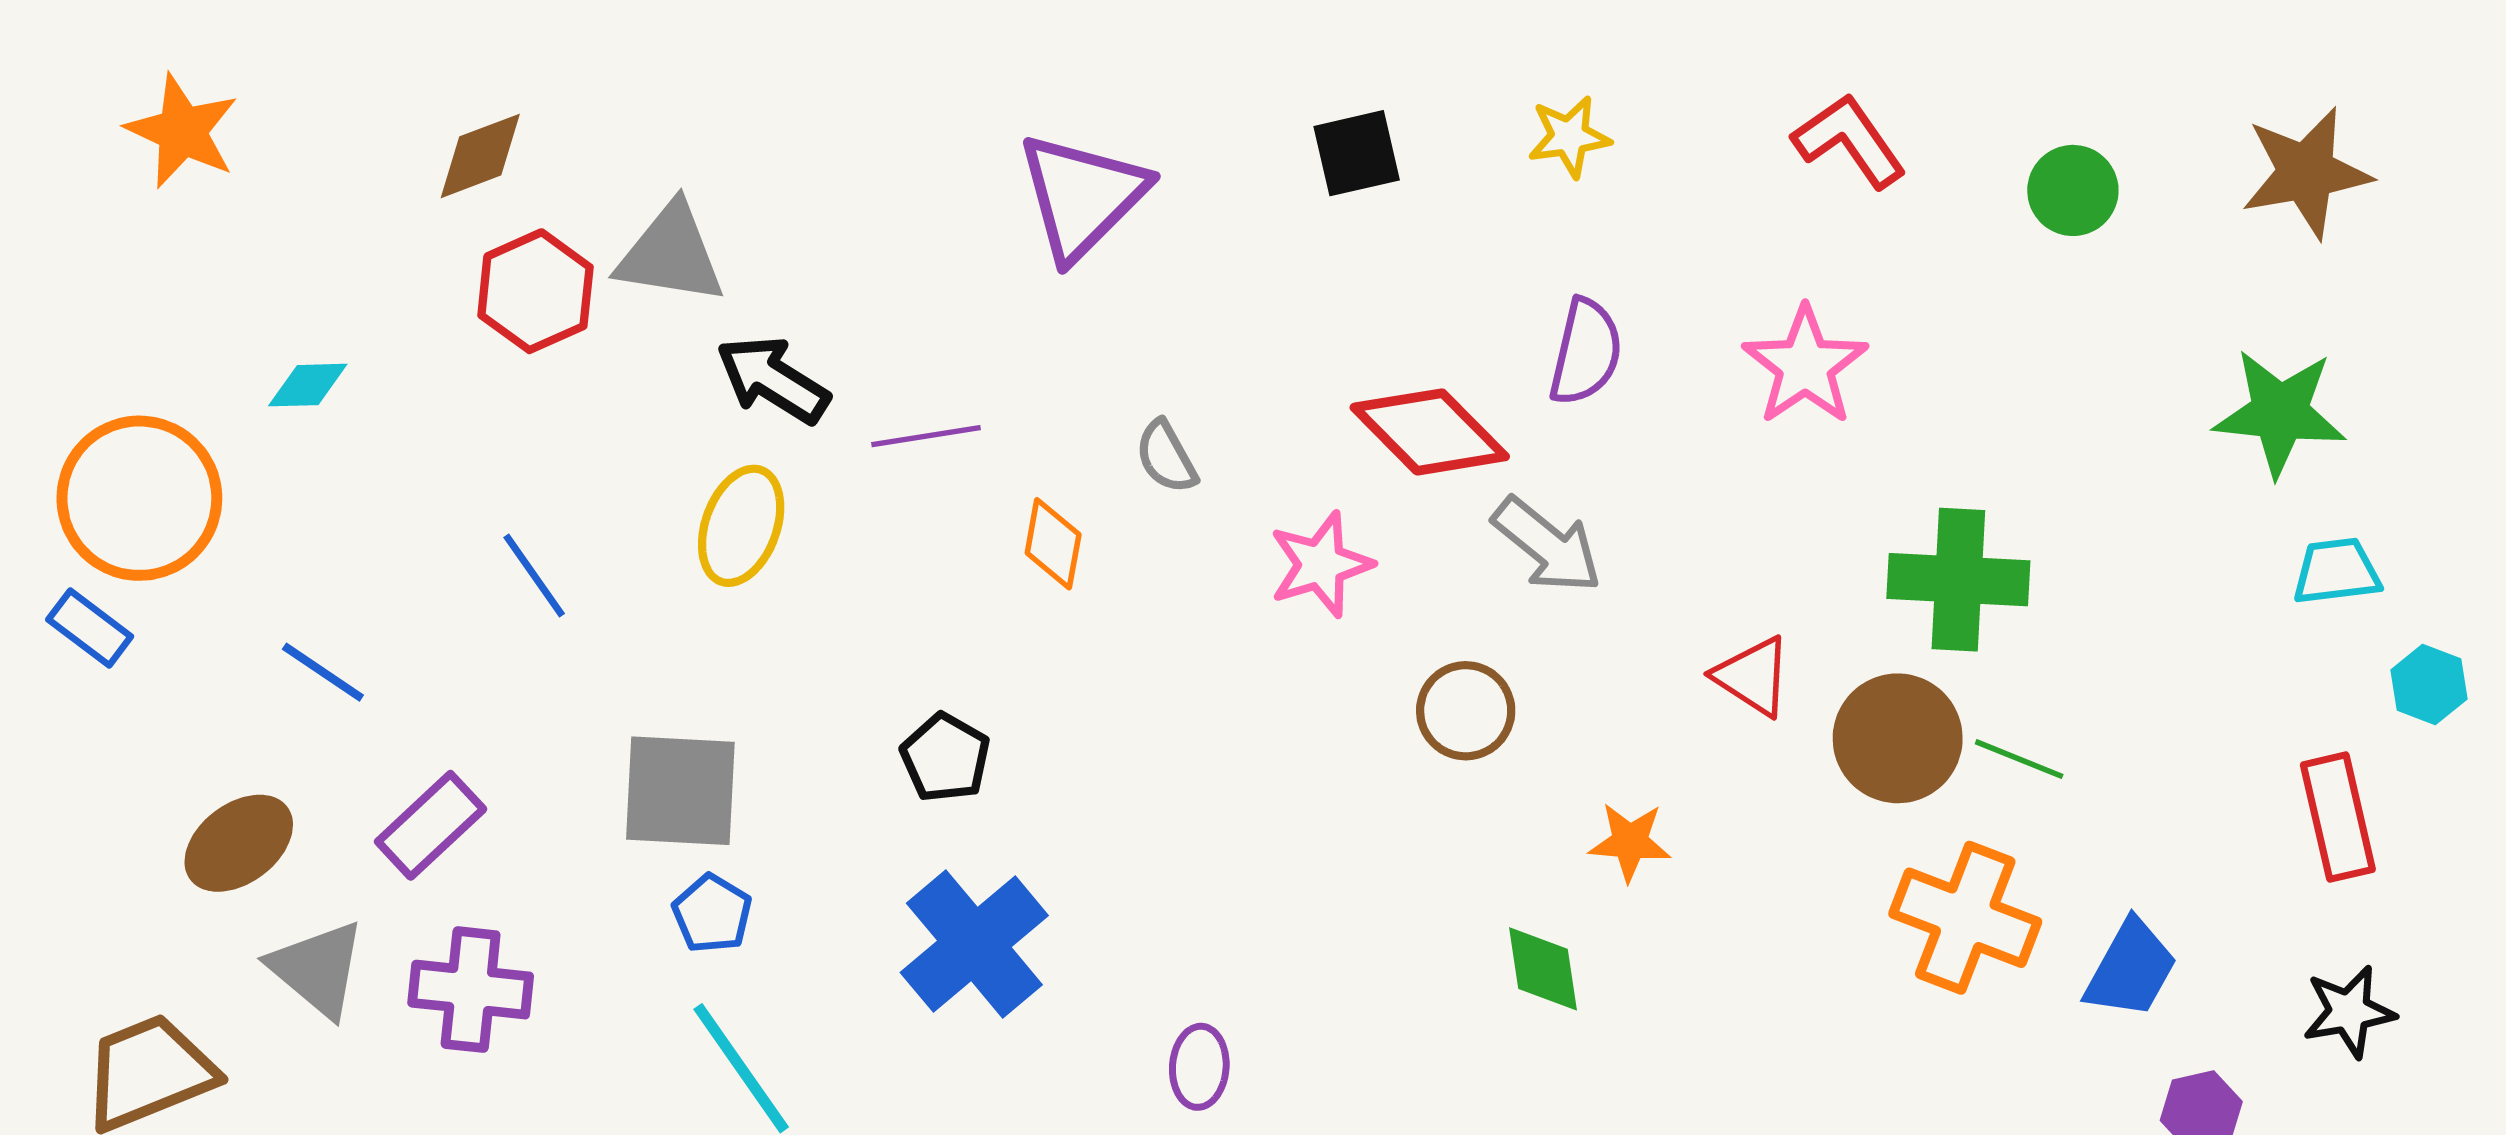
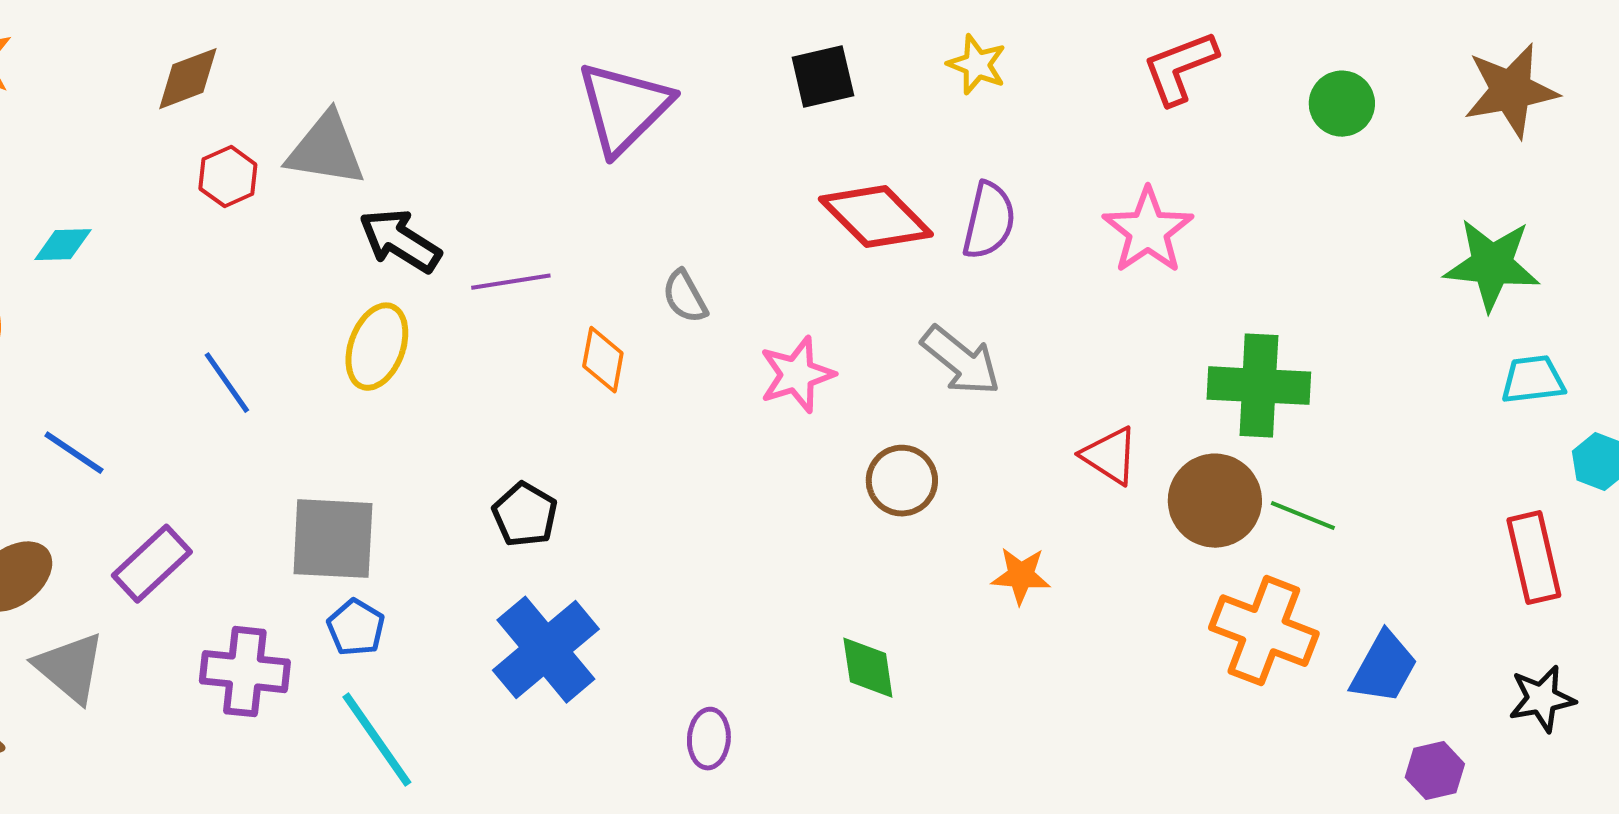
yellow star: (1569, 137) -> (977, 65), turned 30
red L-shape: (1849, 141) -> (1180, 68), turned -76
red hexagon: (535, 291) -> (228, 177), size x0.7
red diamond: (1430, 432) -> (876, 217), moved
green diamond: (1543, 969) -> (868, 668), moved
purple cross: (471, 990) -> (245, 672), moved

